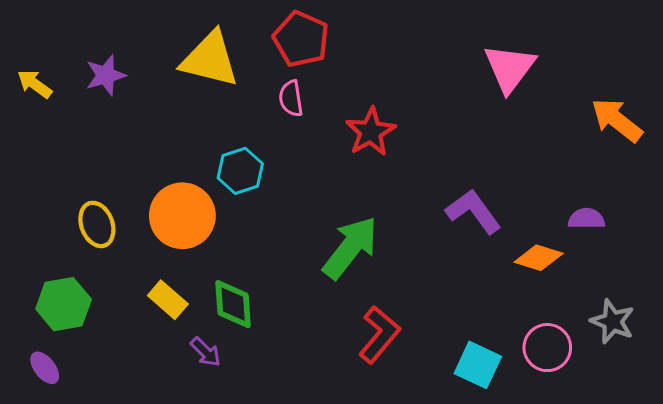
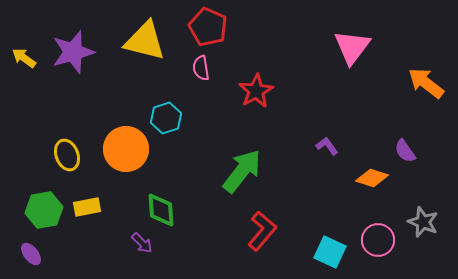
purple star: (106, 75) -> (73, 52), size x1.5
purple L-shape: (473, 211) -> (327, 146), size x0.6
purple semicircle: (586, 219) -> (405, 151), turned -125
yellow rectangle: (168, 300) -> (87, 207), moved, turned -52

